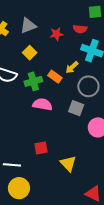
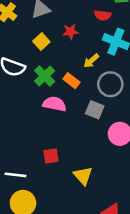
red star: (56, 34) -> (70, 32), moved
orange rectangle: (55, 77) -> (72, 81), moved
green cross: (33, 81) -> (45, 76), turned -30

